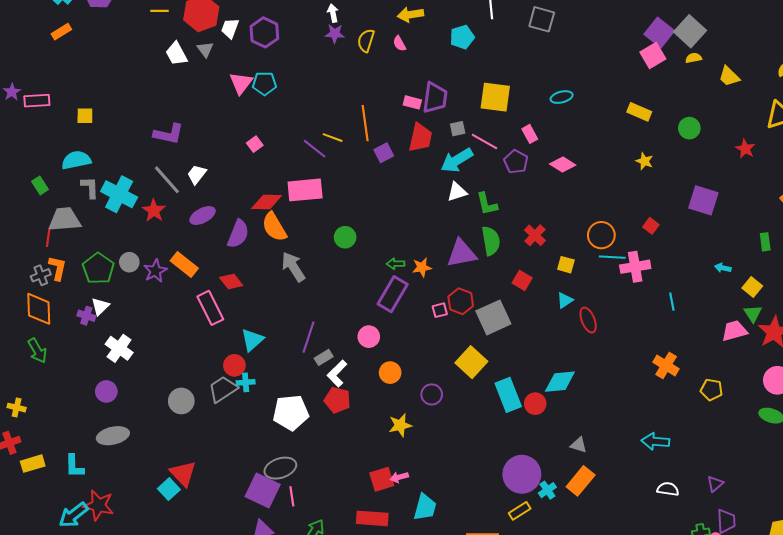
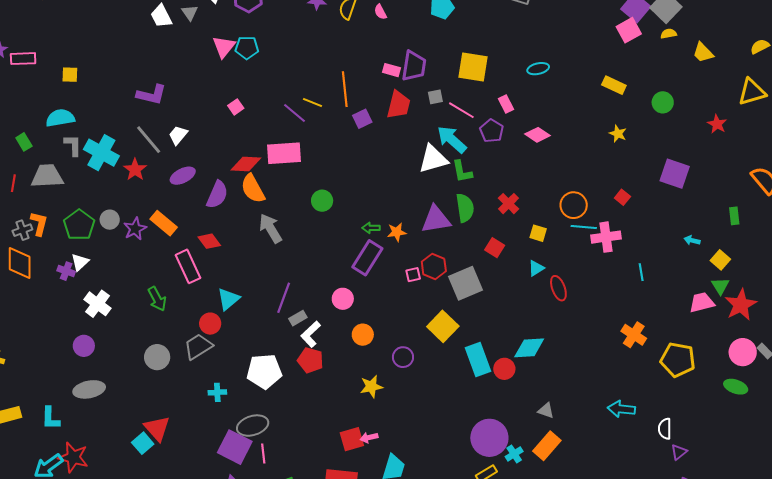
cyan arrow: (457, 160) -> (452, 139), moved, turned 72
white triangle: (457, 192) -> (433, 159), size x1.5
red line: (48, 238) -> (13, 183), moved
green arrow: (37, 351) -> (157, 299), moved
cyan cross: (246, 382) -> (217, 392), moved
yellow pentagon: (712, 390) -> (678, 360), size x1.6
white semicircle: (668, 489) -> (665, 429), moved, turned -100

